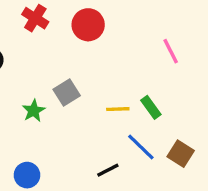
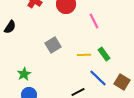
pink line: (171, 51) -> (94, 21), moved
green star: (34, 111) -> (24, 74), moved

